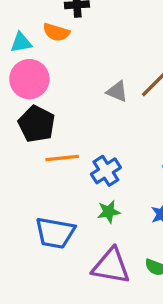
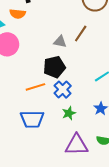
black pentagon: (37, 124) -> (54, 67), moved, turned -30
blue trapezoid: (55, 233) -> (32, 119), moved

